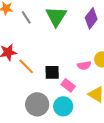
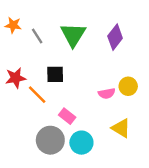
black square: (52, 72) -> (55, 74), moved
pink rectangle: (68, 85) -> (67, 116), moved

